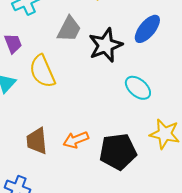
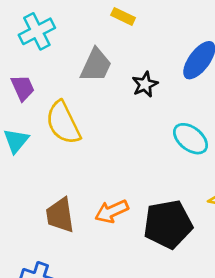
black star: (106, 45) -> (145, 84), size x0.6

